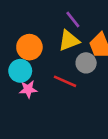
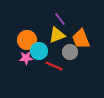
cyan circle: (20, 71) -> (39, 51), moved
pink star: (28, 89) -> (26, 58), moved

